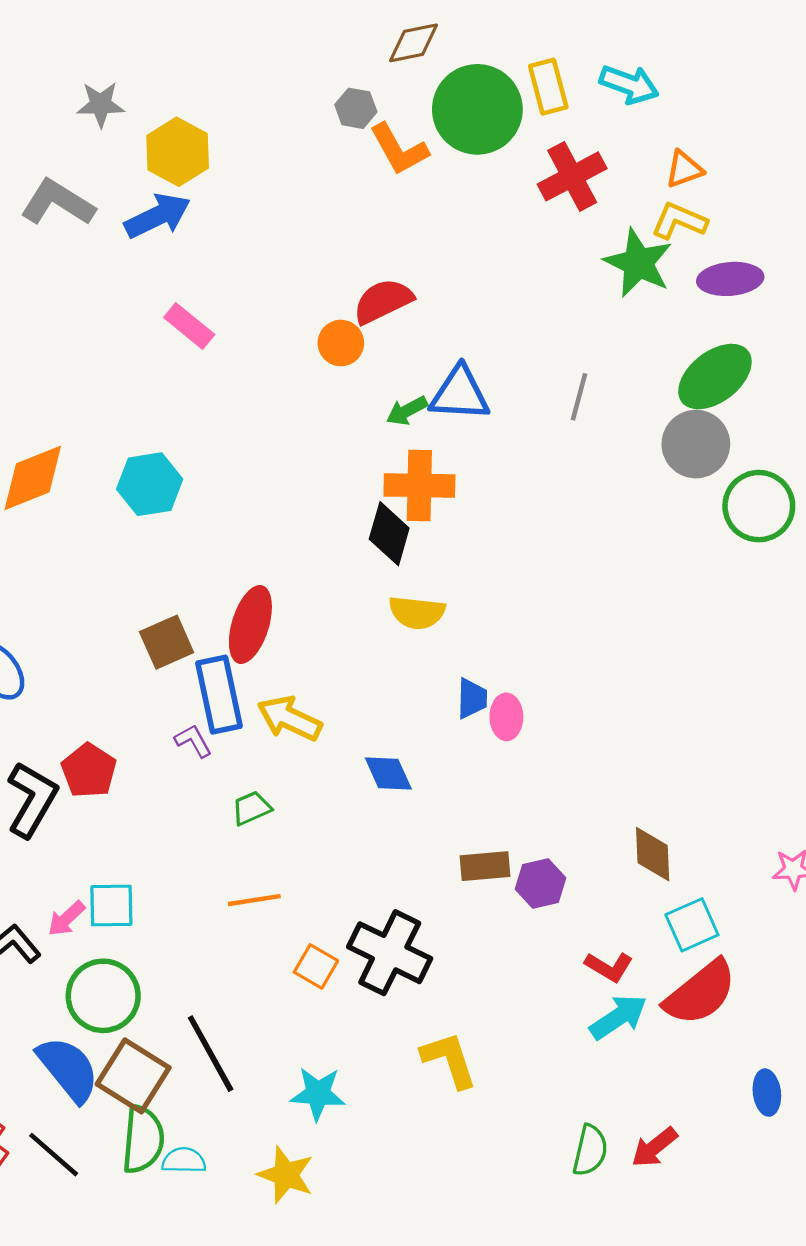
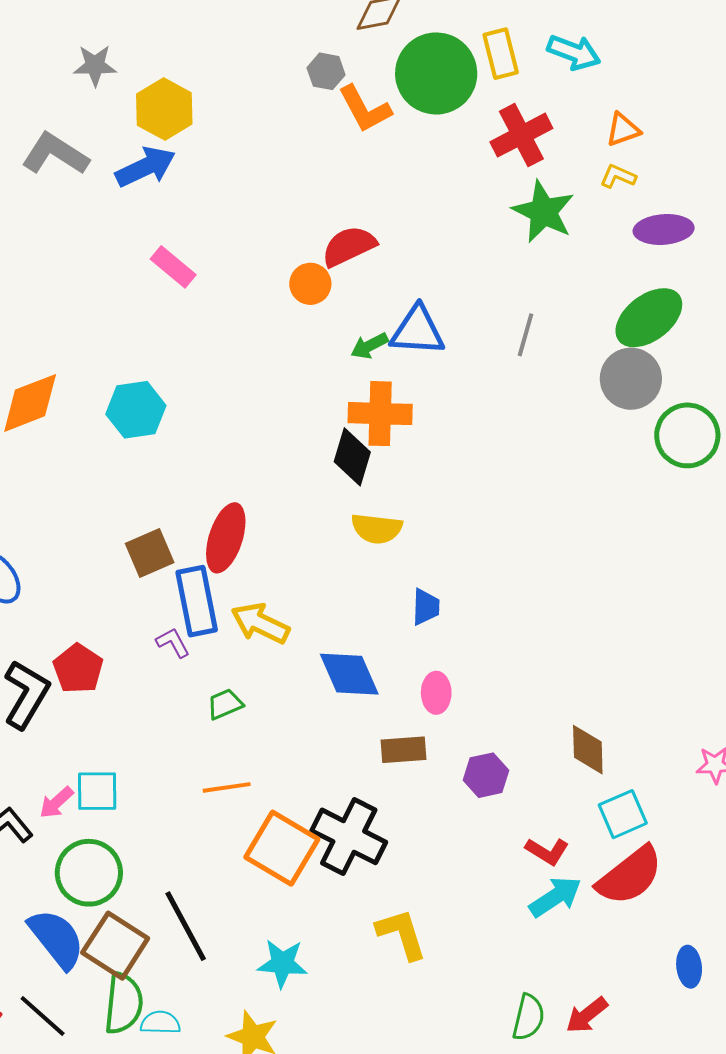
yellow L-shape: (679, 221) -> (618, 176), size x0.7
green star: (638, 263) -> (543, 212), moved
pink ellipse: (506, 717) -> (436, 693), moved
blue diamond: (388, 773) -> (349, 674), size x1.4
brown rectangle: (485, 866) -> (403, 750), moved
orange square: (316, 966) -> (282, 848), size x1.8

